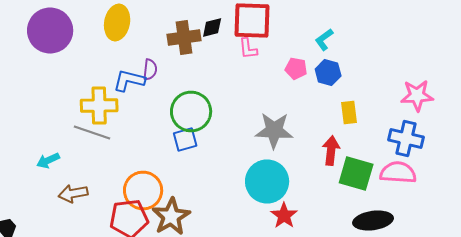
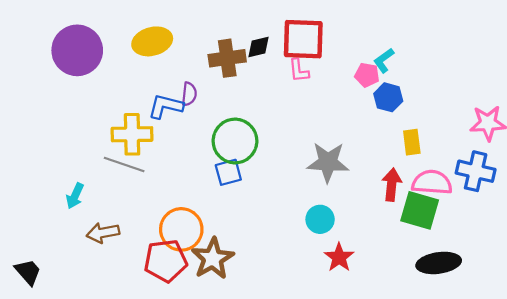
yellow ellipse: (117, 22) -> (152, 41), turned 64
pink pentagon: (296, 68) -> (367, 75), moved
cyan arrow: (48, 160) -> (75, 196), turned -40
pink semicircle: (398, 172) -> (432, 182), moved
cyan circle: (267, 182) -> (320, 219), size x0.6

